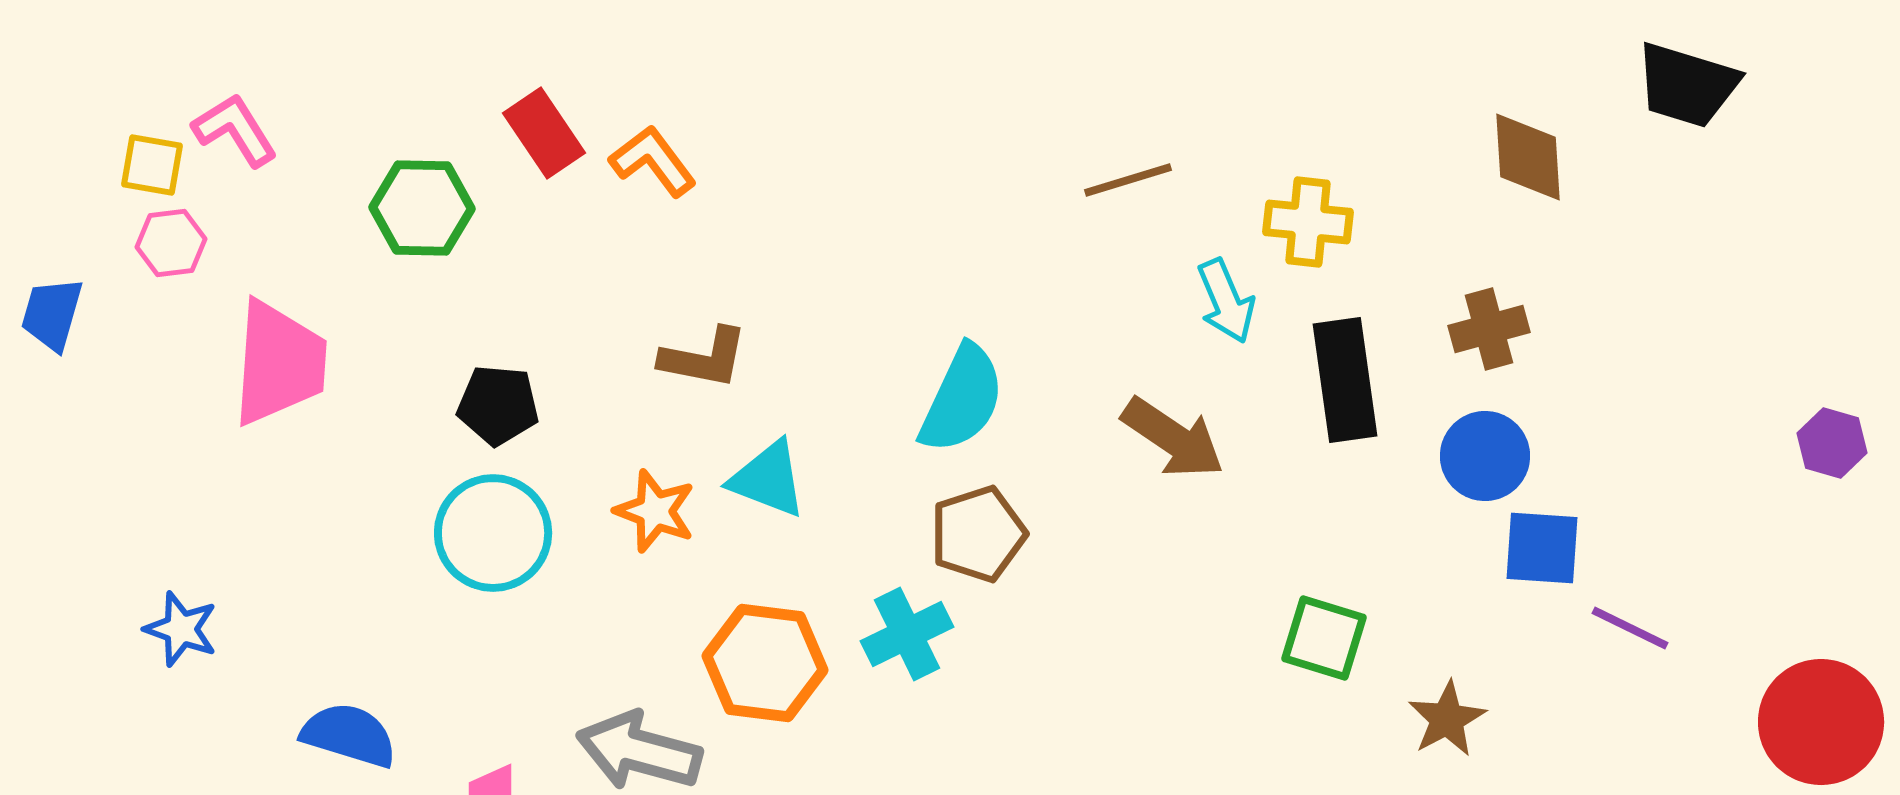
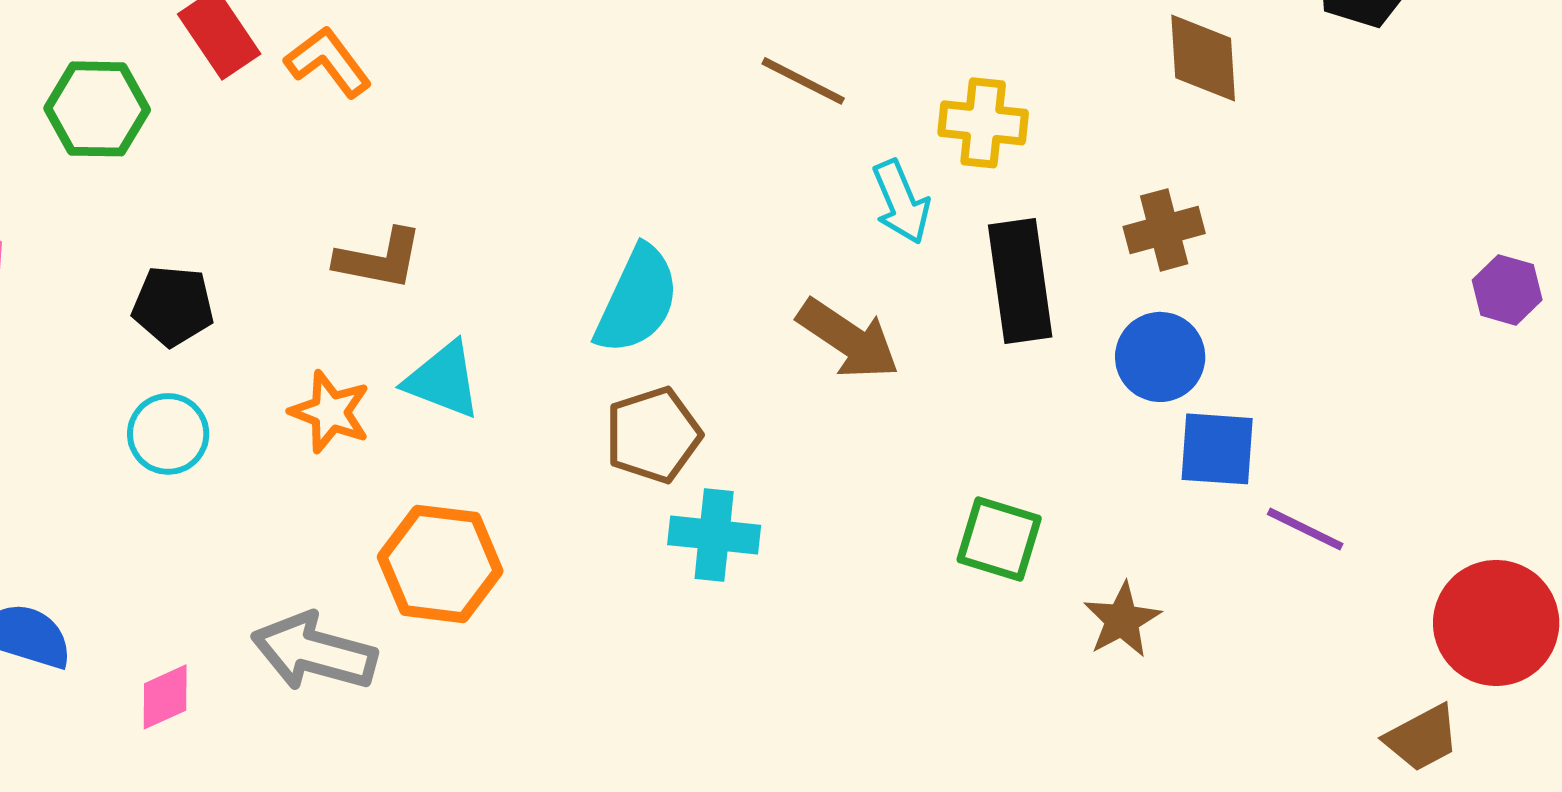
brown line: (1128, 180) -> (803, 81), turned 44
purple hexagon: (1832, 443) -> (1507, 290), moved
cyan circle: (493, 533) -> (168, 434), size x0.7
cyan cross: (907, 634) -> (714, 535), moved, turned 32

